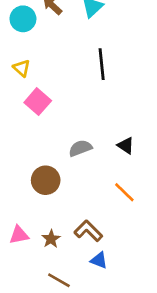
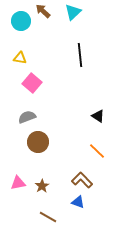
yellow triangle: (22, 68) -> (20, 58), turned -32
gray semicircle: (80, 148) -> (27, 117), moved
brown L-shape: (88, 231) -> (82, 180), moved

